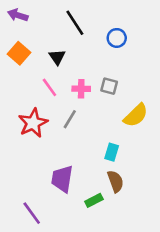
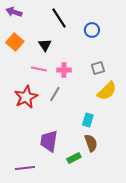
gray square: (109, 86) -> (98, 68), moved, turned -32
pink line: (49, 87) -> (39, 69), turned -42
purple line: (32, 213) -> (25, 168), turned -60

